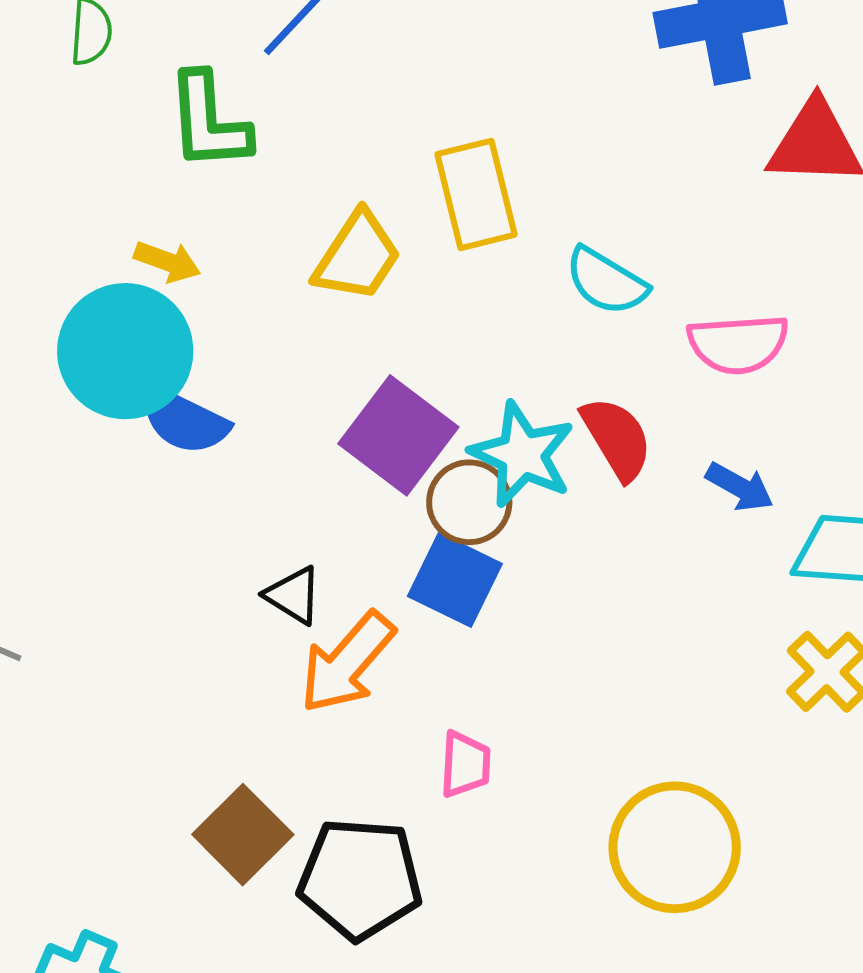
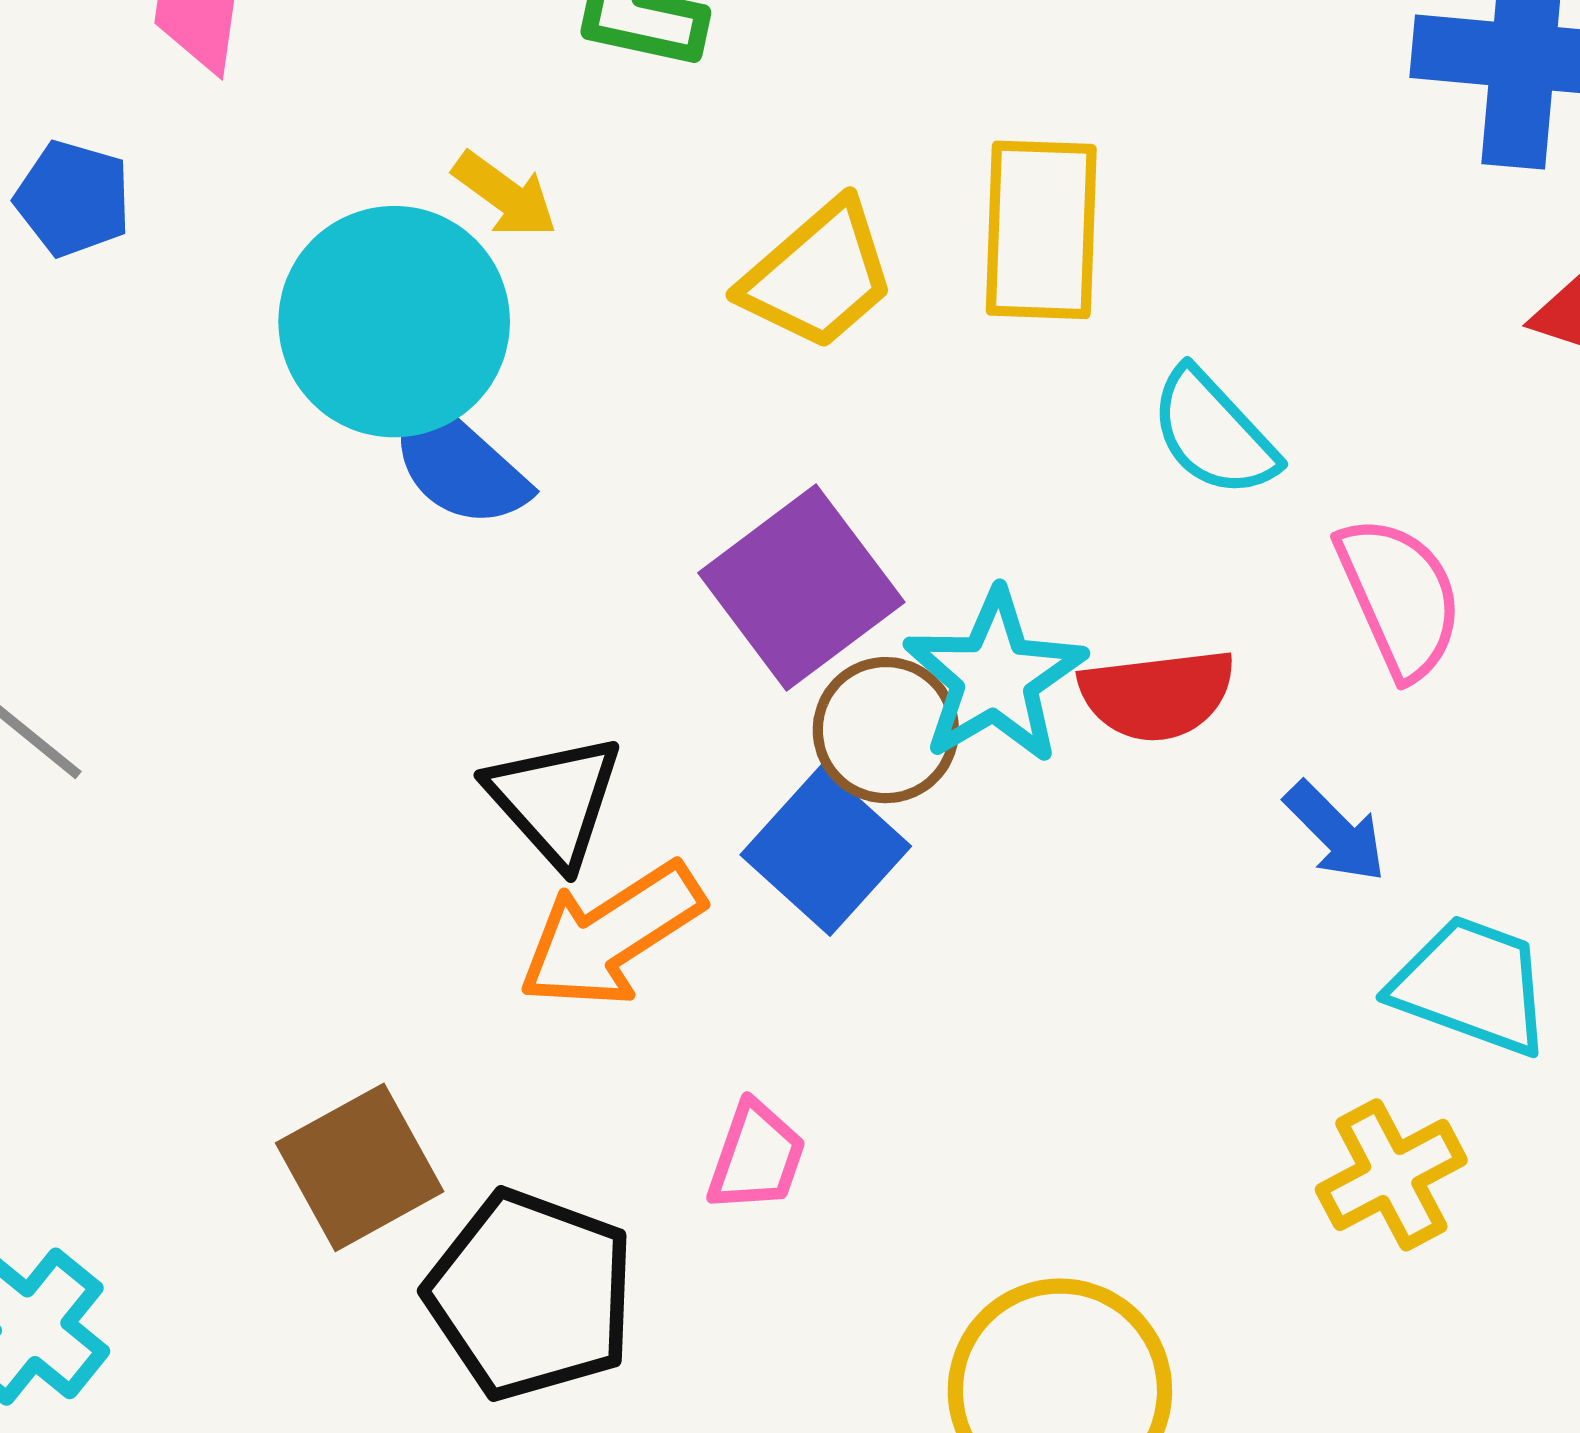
pink semicircle: (738, 344) -> (1400, 597), turned -126
red semicircle: (617, 438) -> (1157, 695), turned 98
black triangle: (293, 595) -> (555, 800), size x1.4

